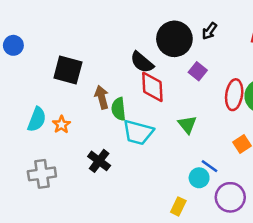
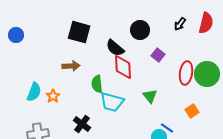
black arrow: (209, 31) -> (180, 24), moved
black circle: (174, 39) -> (140, 30), size x0.7
black square: (68, 70) -> (79, 32), moved
brown arrow: (102, 97) -> (71, 66), moved, turned 102

